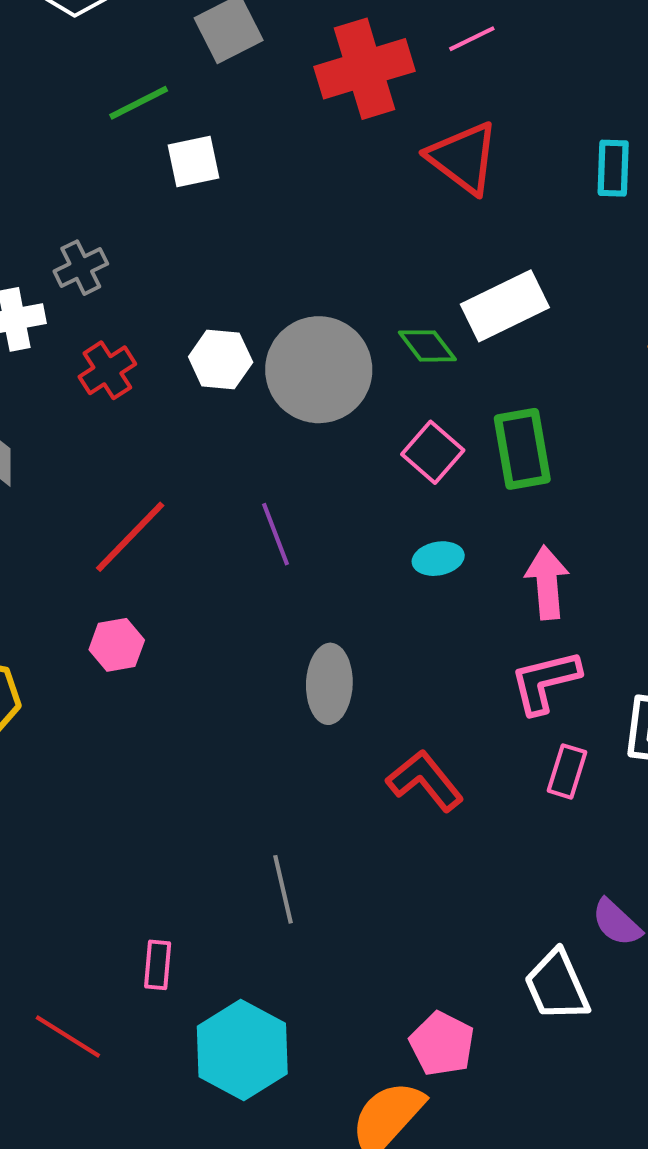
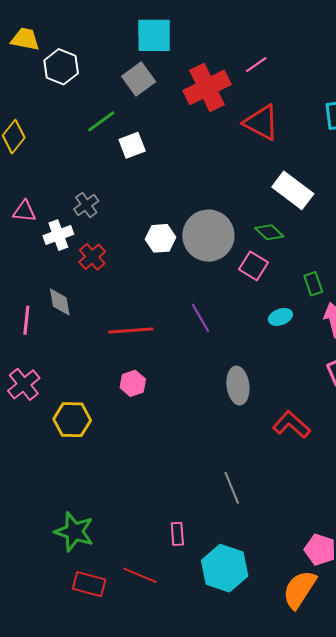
white rectangle: (505, 306) -> (293, 190), turned 72
green diamond: (427, 346) -> (269, 232), moved
red cross: (107, 370) -> (92, 257), moved
green rectangle: (522, 449) -> (313, 284), moved, size x0.6
pink square: (433, 452) -> (254, 266), moved
red line: (130, 537) -> (131, 330), turned 51

